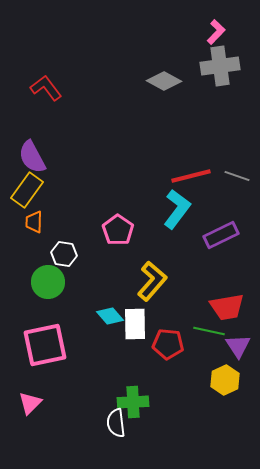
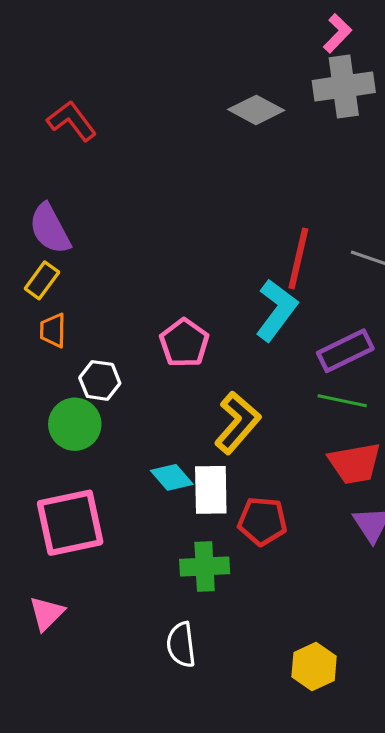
red line: (191, 176) -> (298, 258), turned -63
yellow rectangle: (27, 190) -> (42, 280), size x0.7
green line: (209, 331) -> (342, 401), moved
yellow hexagon: (225, 380) -> (314, 667), moved
green cross: (133, 402) -> (205, 566), moved

